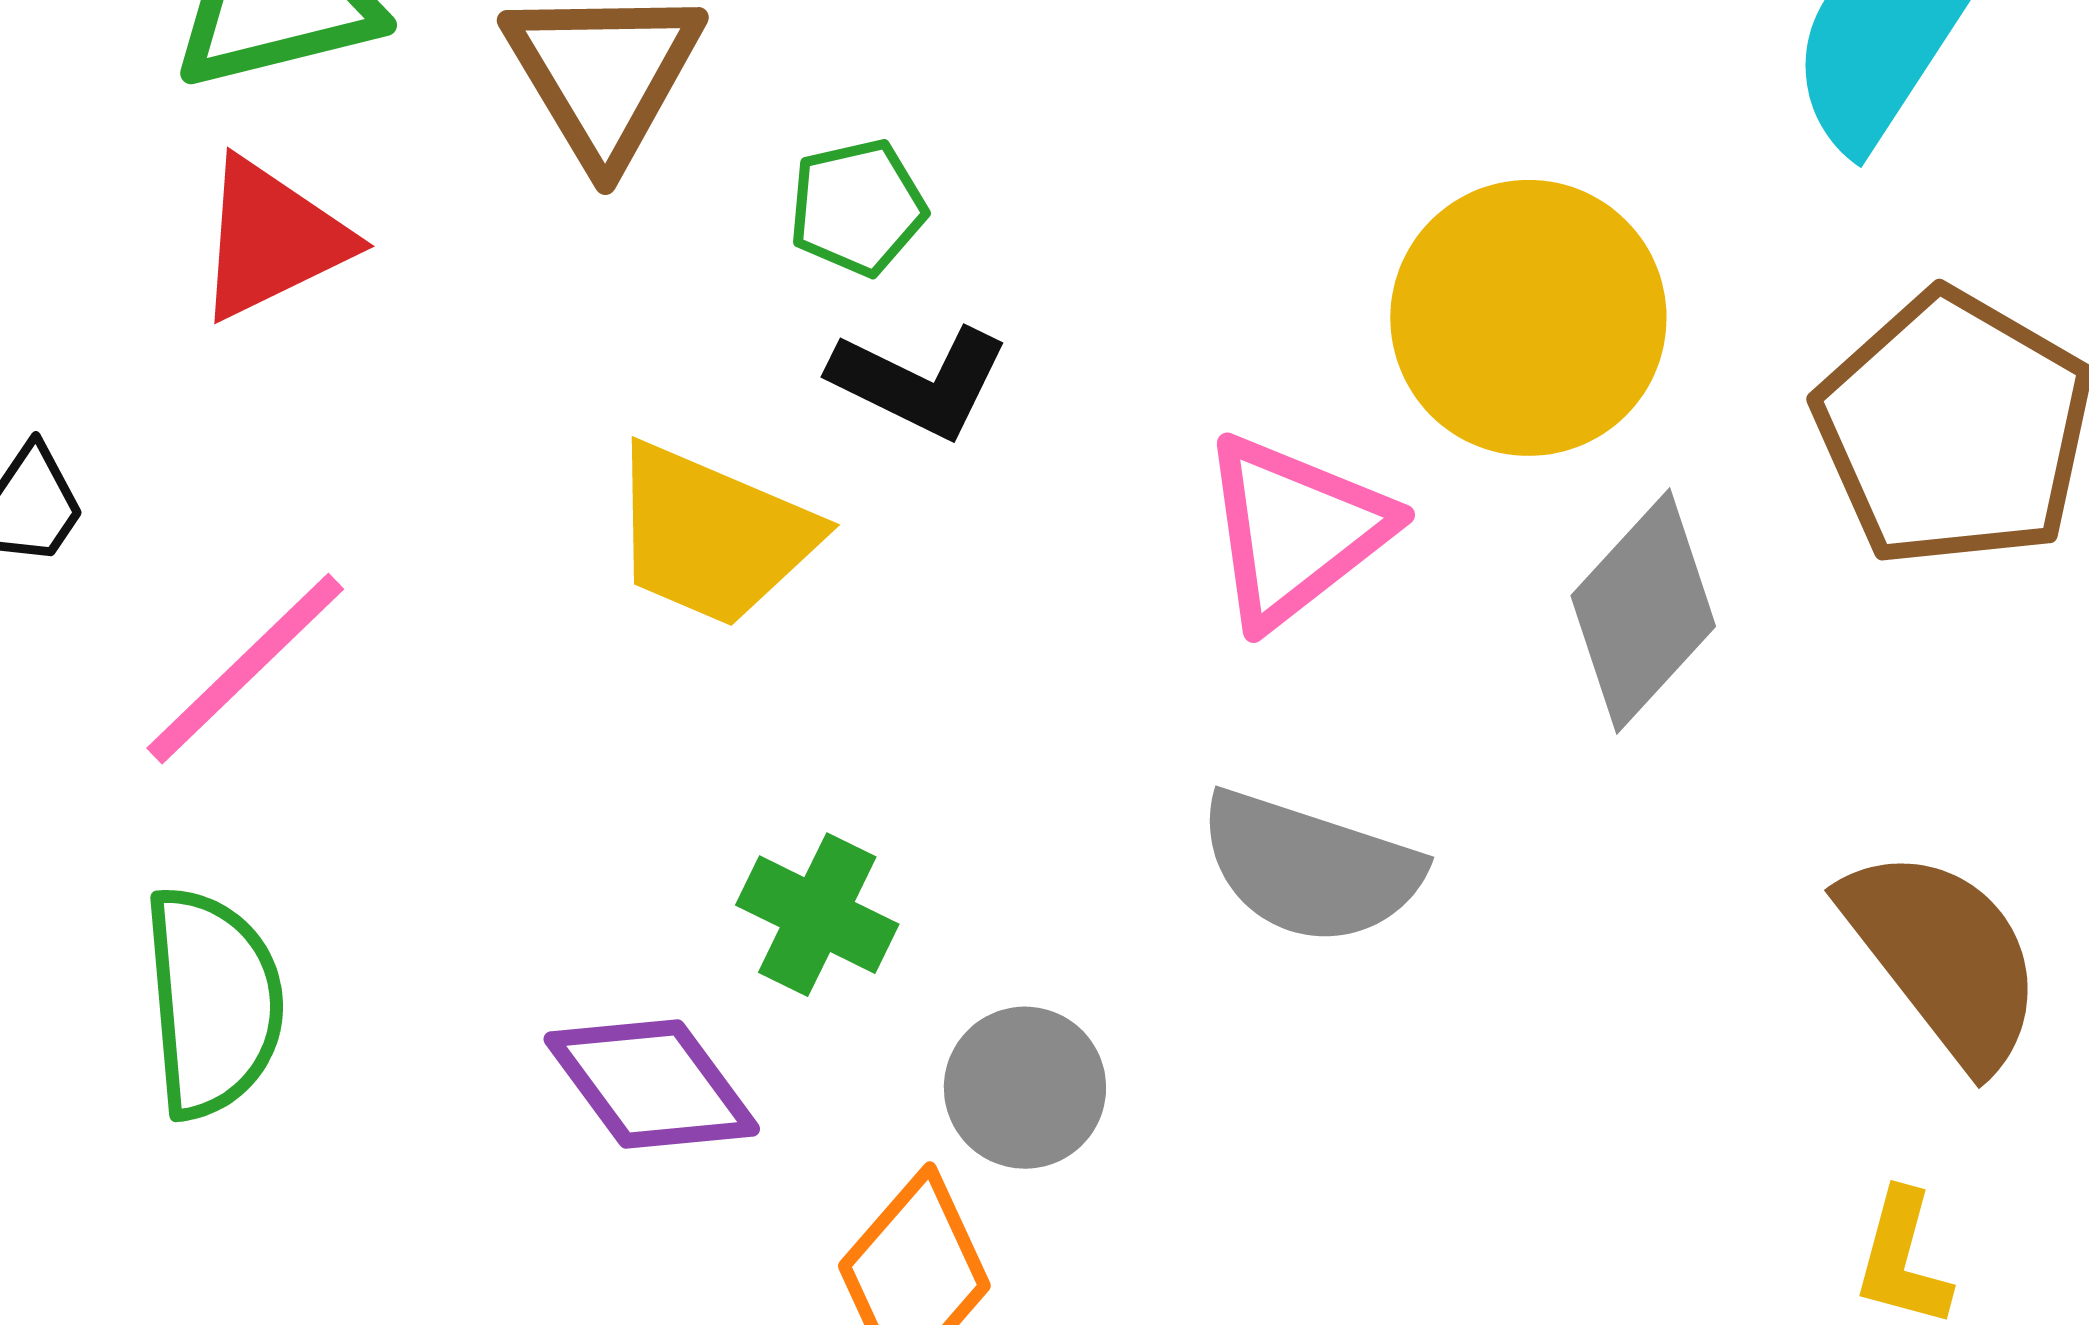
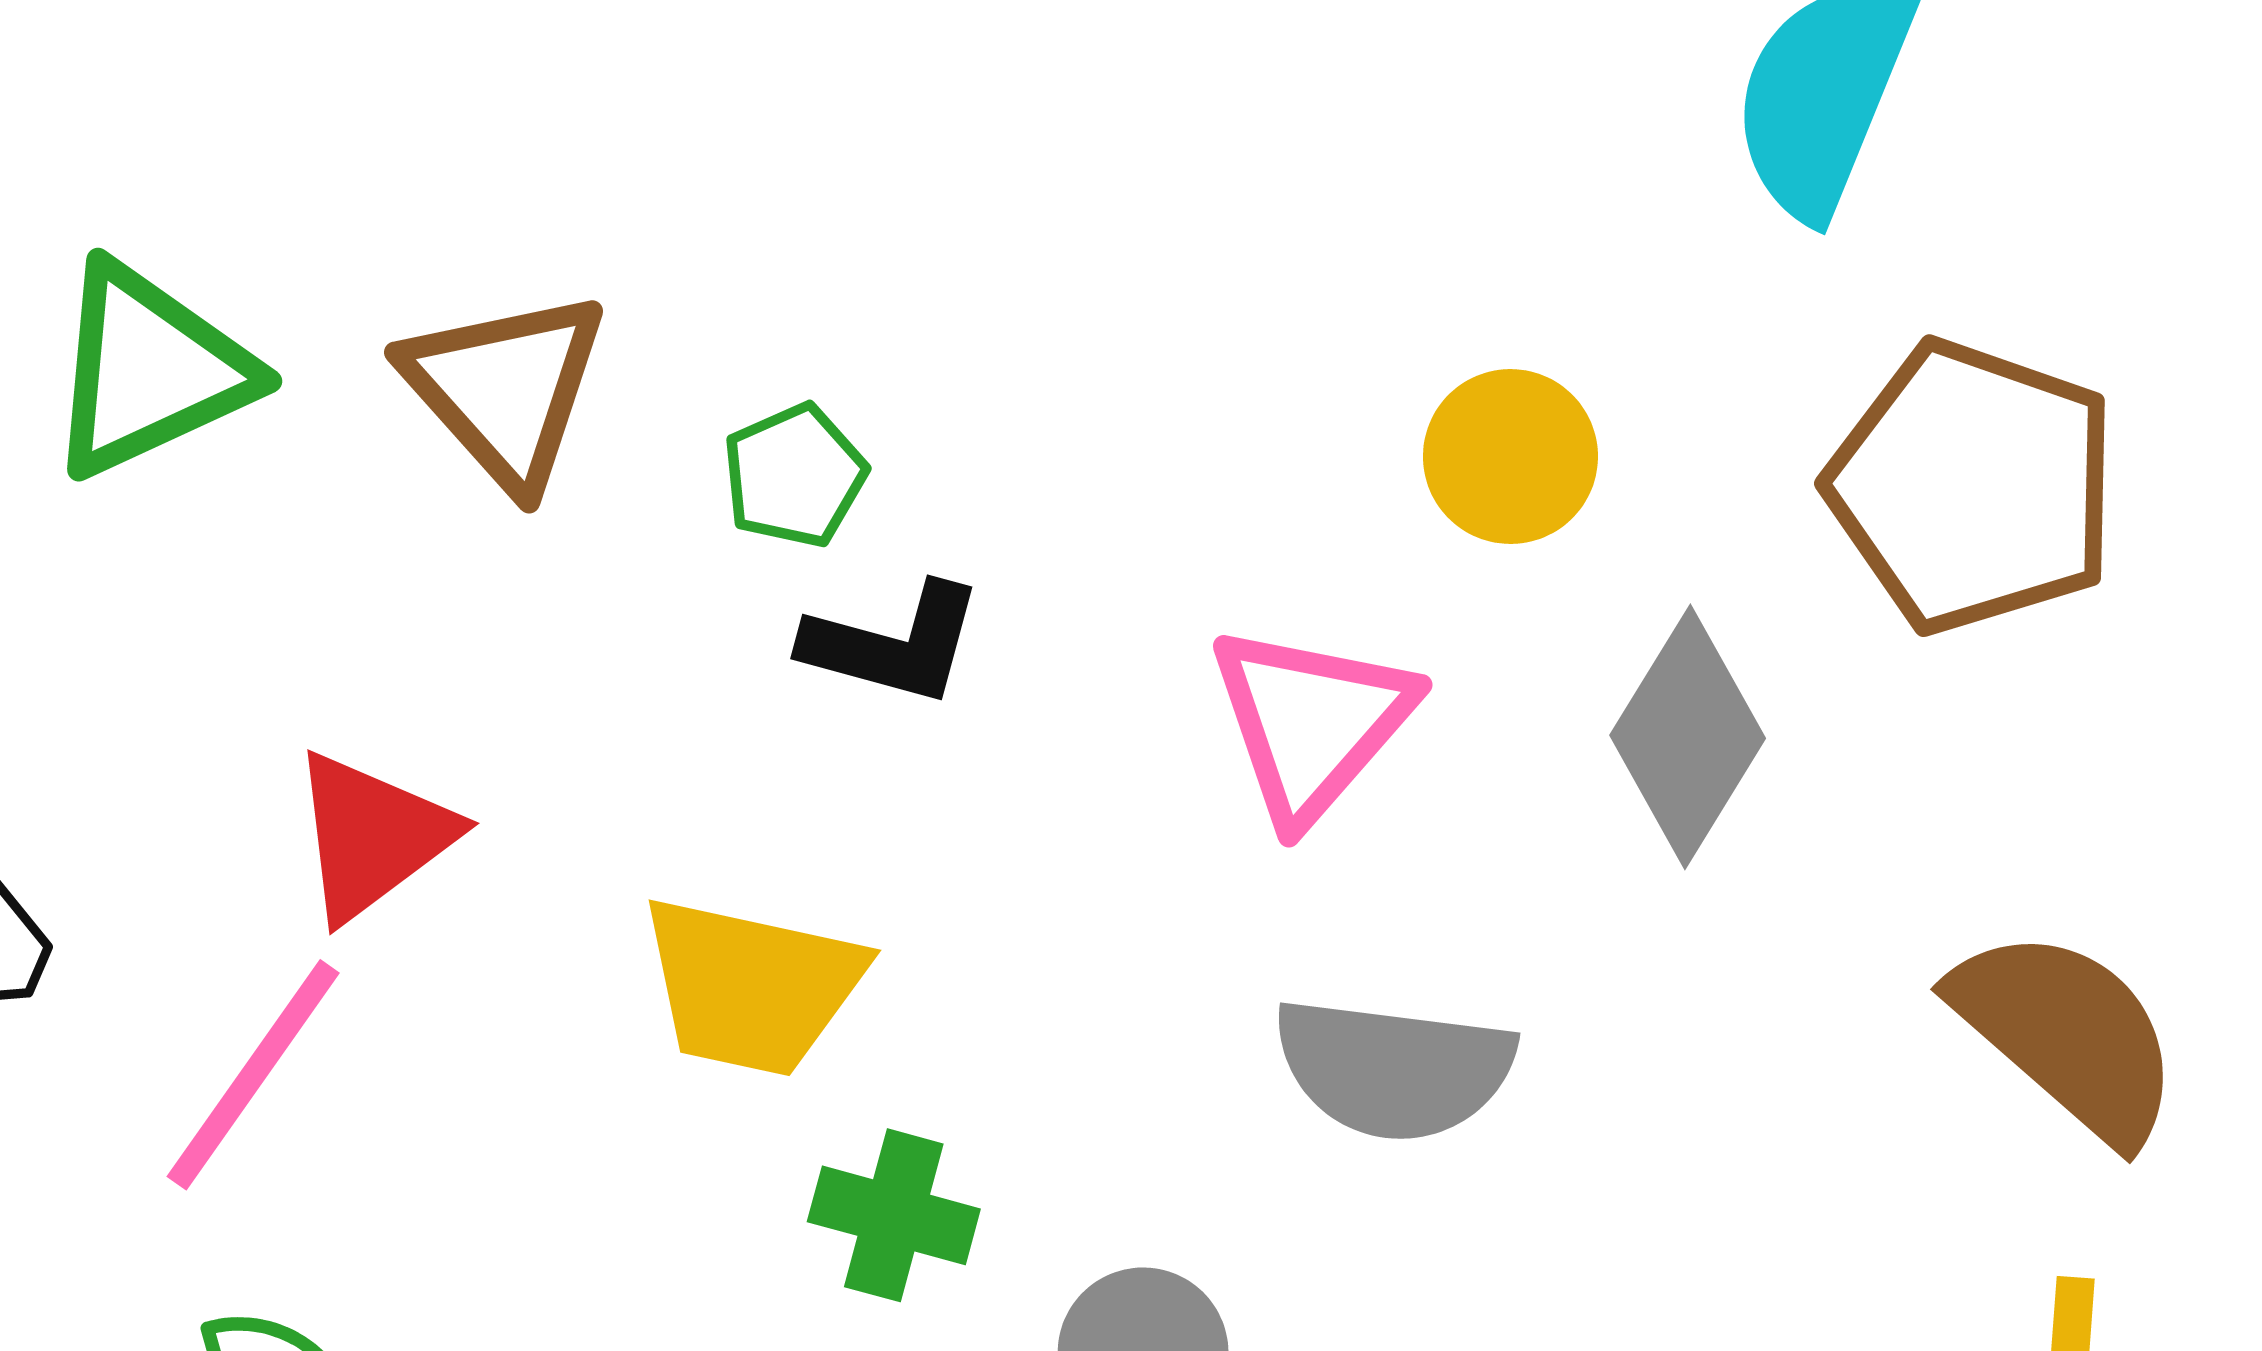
red triangle: (272, 239) -> (372, 836), moved
yellow circle: (1528, 318) -> (1510, 457), size x0.6
yellow trapezoid: (713, 535) -> (752, 986), moved

